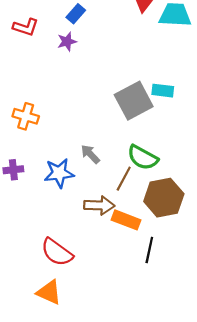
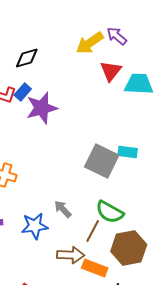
blue rectangle: (76, 14) -> (23, 92), moved
purple star: (67, 42) -> (42, 108), size x1.8
gray square: (134, 101) -> (102, 161), turned -36

